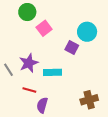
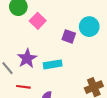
cyan circle: (87, 32) -> (89, 27), moved
red line: (29, 90) -> (23, 87), moved

